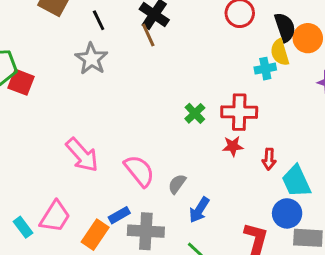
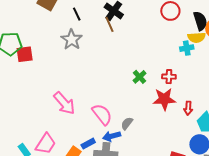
yellow semicircle: (280, 52) -> (197, 37), turned -78
red square: (21, 82) -> (25, 54), turned -30
red cross: (239, 112) -> (169, 77), size x0.6
red star: (233, 146) -> (164, 99), size x1.6
blue arrow: (199, 210) -> (112, 136), moved, turned 42

